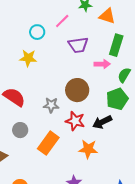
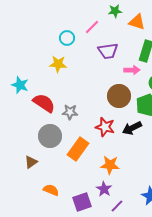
brown circle: (77, 90) -> (119, 96), moved
gray star: (51, 105) -> (70, 112), moved
gray circle: (20, 130) -> (50, 136), size x1.5
orange star: (88, 149) -> (110, 165), moved

